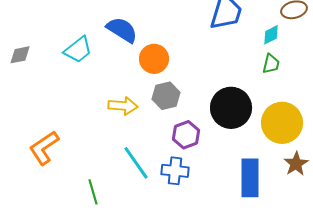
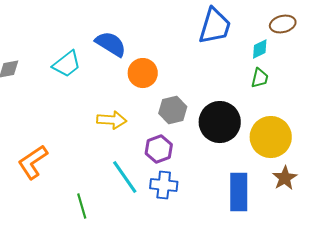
gray hexagon: (166, 96) -> (173, 110), moved
purple hexagon: (186, 135) -> (159, 149), moved

